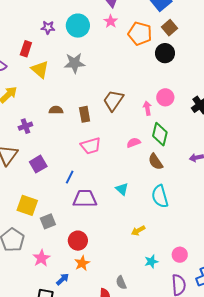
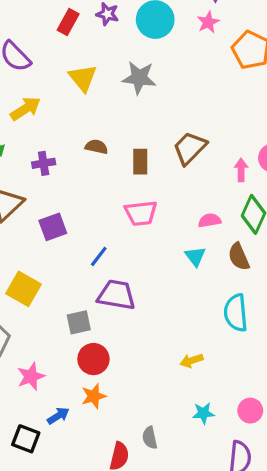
red rectangle: (26, 49) -> (68, 22), moved
cyan triangle: (122, 189) -> (195, 256), moved
gray square: (48, 221) -> (79, 322), moved

